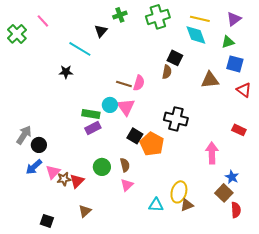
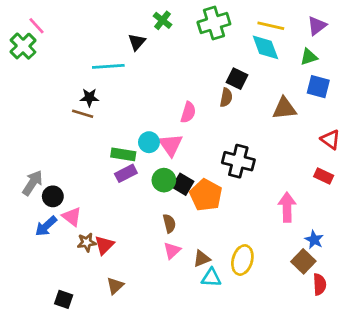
green cross: (120, 15) -> (162, 20), turned -32
pink line: (43, 21) -> (37, 26), moved
cyan line: (80, 49) -> (108, 66), turned -35
brown line: (124, 84) -> (83, 114), moved
red triangle: (244, 90) -> (330, 139), moved
green circle: (102, 167) -> (164, 180), moved
pink triangle: (53, 172) -> (72, 217), moved, turned -35
brown triangle: (187, 205) -> (202, 259), moved

